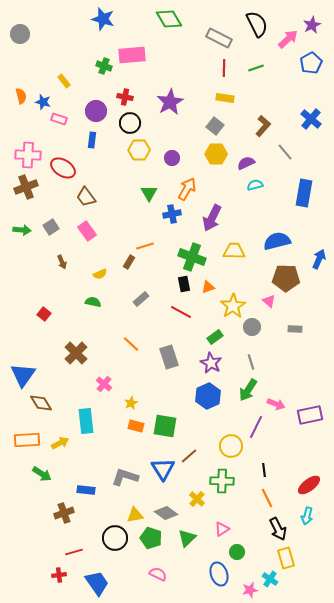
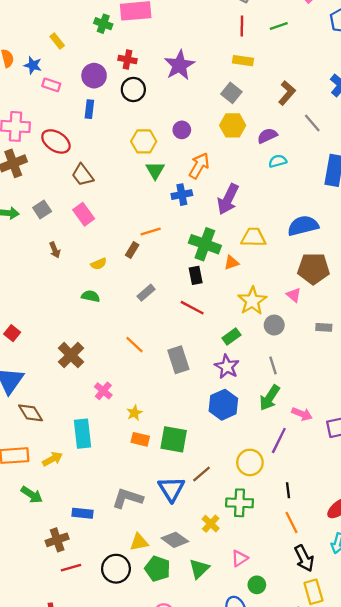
yellow hexagon: (139, 150) -> (144, 141), moved
orange triangle: (208, 287) -> (231, 263), moved
red square: (44, 314) -> (12, 333), moved
red line: (74, 552) -> (71, 568), moved

